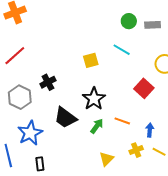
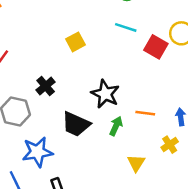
yellow square: (91, 60) -> (75, 42), moved
red square: (144, 88) -> (156, 47), moved
blue star: (30, 133) -> (37, 152), turned 30

